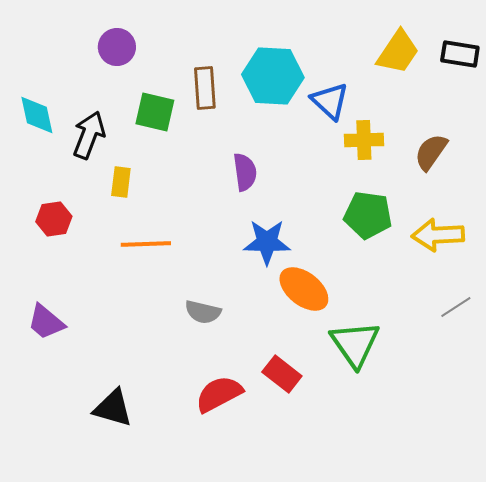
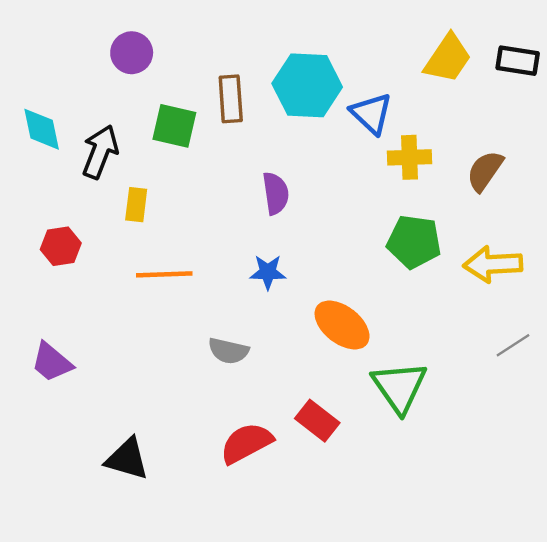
blue star: (267, 242) -> (268, 272), moved, size x0.7

